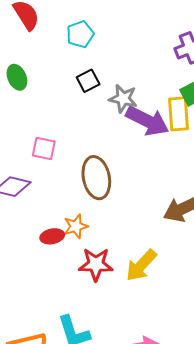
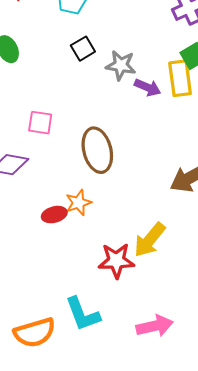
purple arrow: (147, 121) -> (148, 87), size x0.6
red star: (96, 264) -> (116, 261), moved

